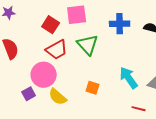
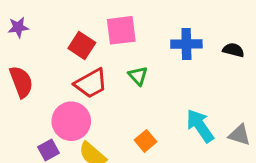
green triangle: (88, 45) -> (138, 76), size x0.6
orange square: (93, 88) -> (145, 141), turned 32

